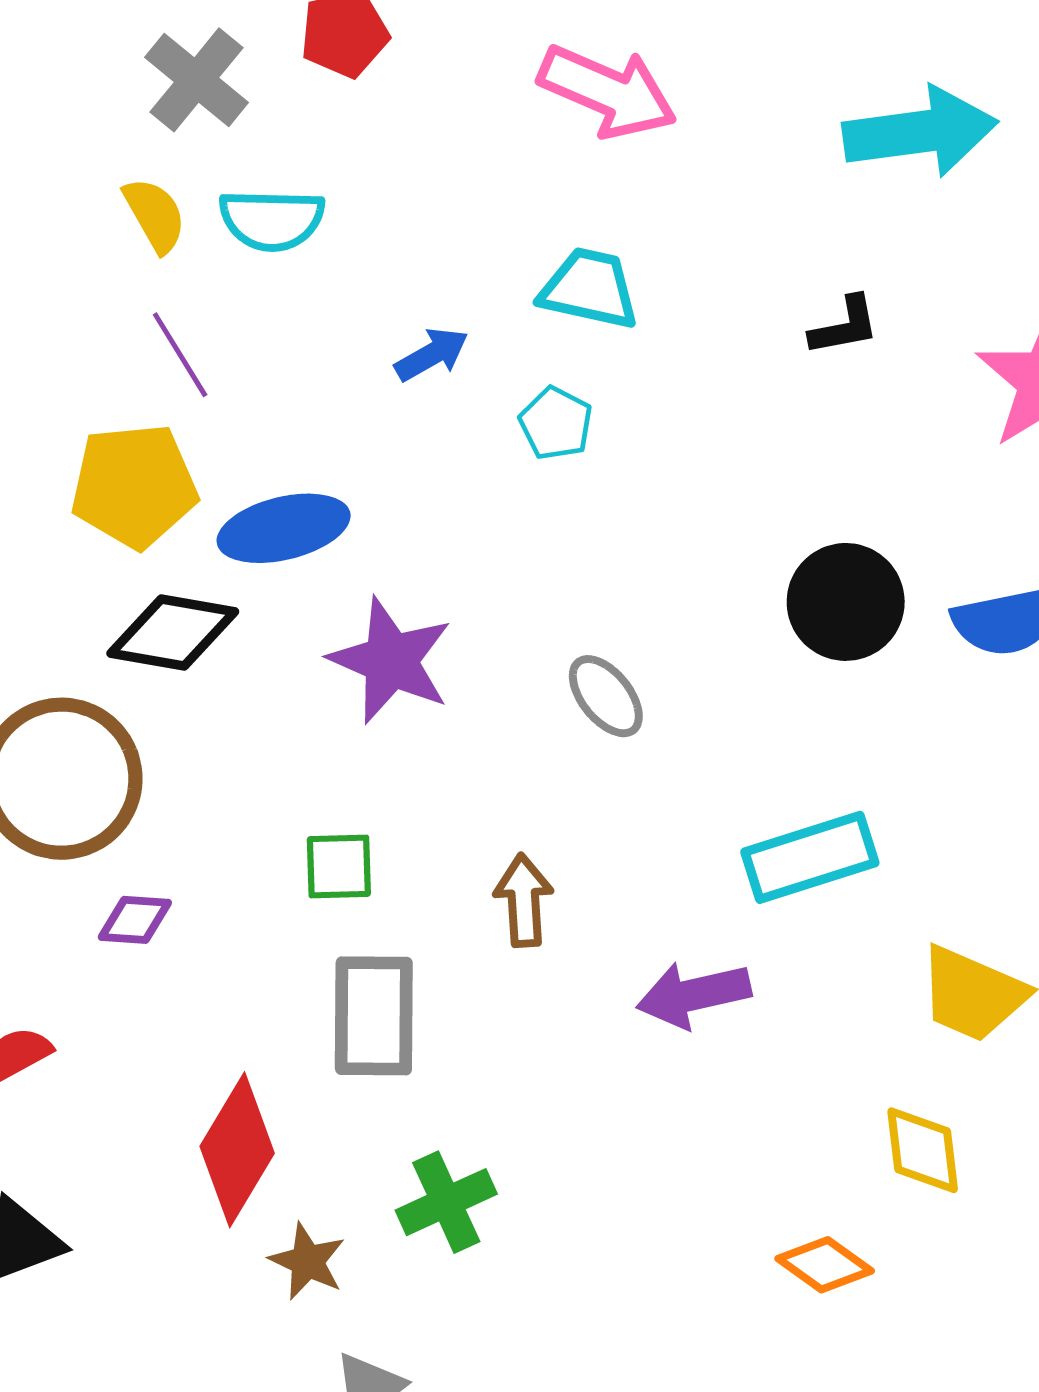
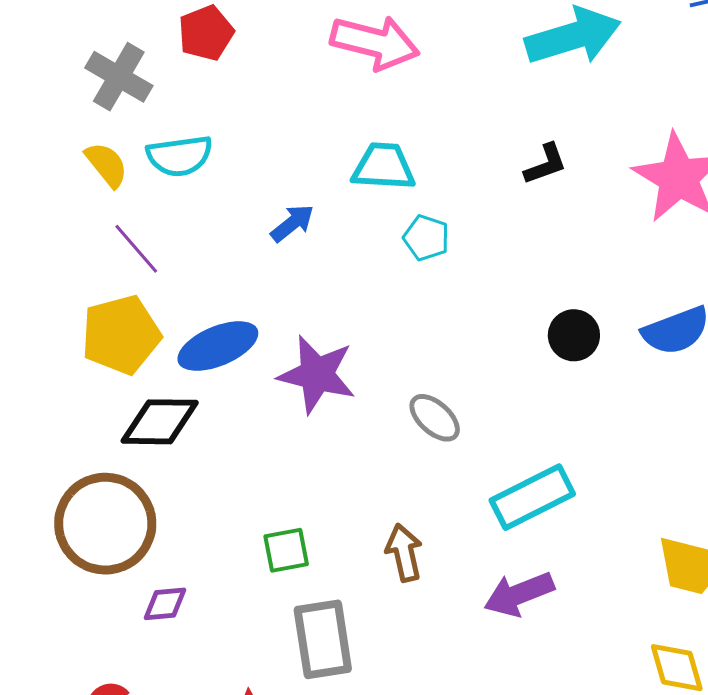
cyan pentagon: (556, 423) -> (426, 238), moved
black circle: (846, 602) -> (574, 335), size x0.7
purple star: (391, 661) -> (317, 374), moved
cyan rectangle: (810, 857) -> (532, 497), moved

